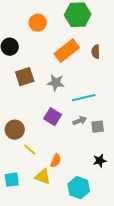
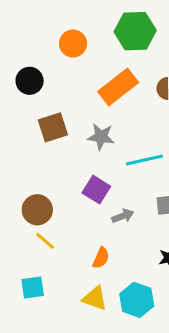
gray arrow: (80, 121) -> (123, 216), moved
yellow line: (30, 150) -> (45, 241), moved
yellow triangle: (43, 177) -> (95, 298), moved

